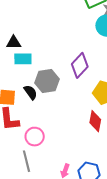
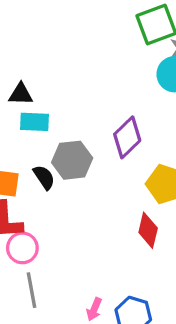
pink circle: (35, 137) -> (22, 248), moved

